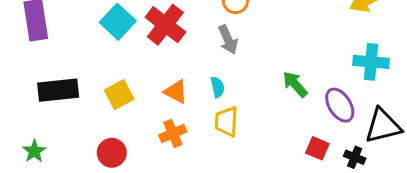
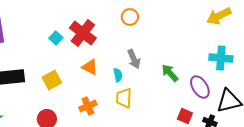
cyan square: (118, 22) -> (56, 38), moved, size x0.6
gray arrow: (228, 40) -> (134, 59), moved
orange triangle: (176, 92) -> (90, 67), moved

